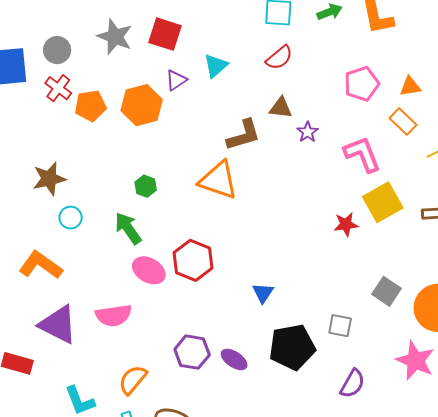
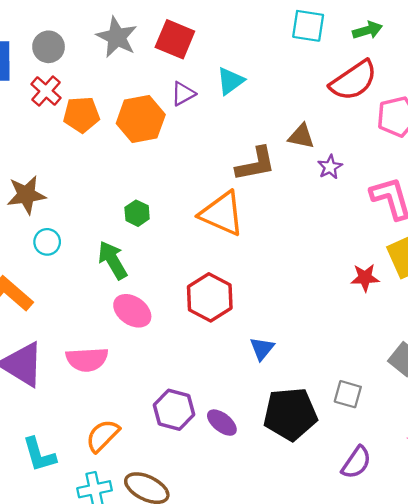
red semicircle: (279, 58) -> (353, 81), moved, size x1.5
red hexagon: (193, 260) -> (210, 297), moved

